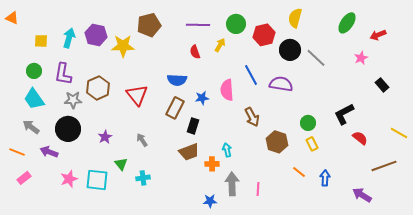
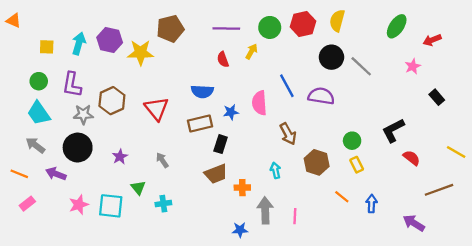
red hexagon: (264, 35) -> (303, 24), moved
brown rectangle: (175, 108) -> (200, 124), turned 50
cyan arrow: (227, 150) -> (275, 170), moved

